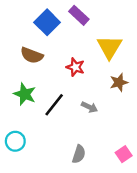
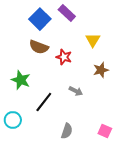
yellow triangle: (109, 47) -> (93, 40), size x0.7
brown semicircle: (32, 55) -> (39, 47), moved
black line: (54, 105) -> (44, 102), moved
pink square: (124, 154) -> (105, 131), turned -32

